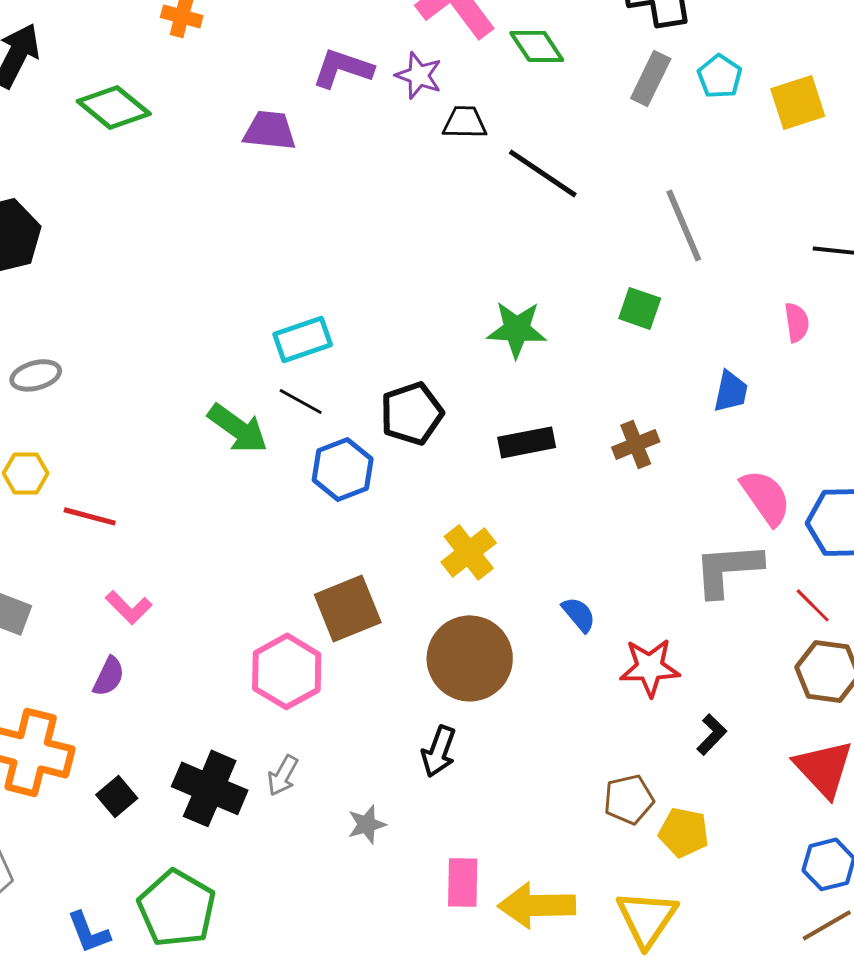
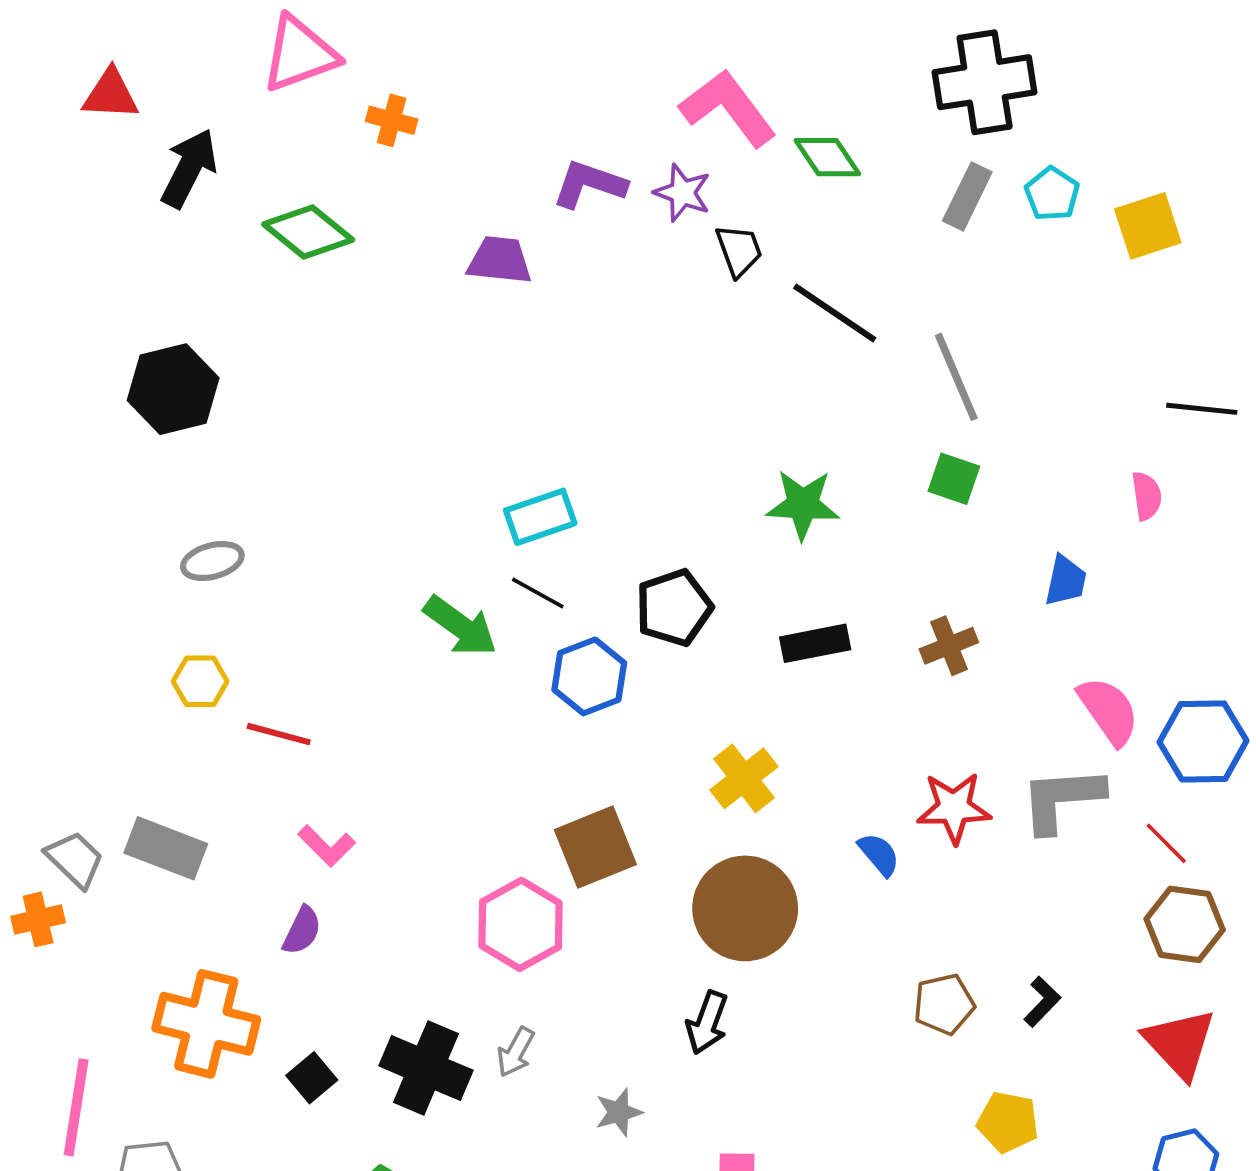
black trapezoid: (465, 122) -> (739, 250), turned 69
gray line: (684, 225) -> (956, 377), moved
red star: (650, 667) -> (954, 808), moved
brown pentagon: (629, 799) -> (944, 1004), moved

